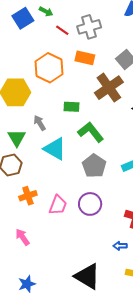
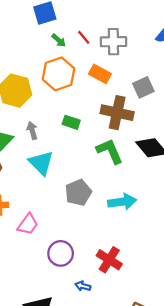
green arrow: (46, 12) -> (59, 40), moved
brown cross: (109, 88) -> (117, 113), turned 32
green L-shape: (91, 132) -> (110, 151), moved
purple circle: (90, 204) -> (61, 253), moved

